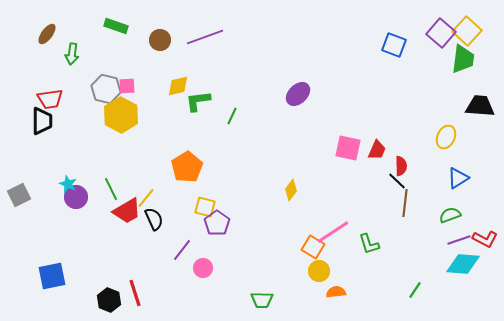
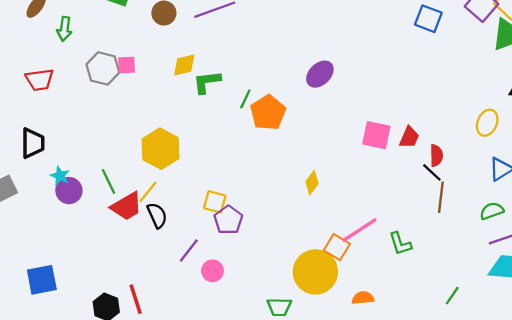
yellow hexagon: (121, 115) -> (161, 149), moved
black trapezoid: (42, 121) -> (33, 143), moved
orange pentagon: (187, 167) -> (268, 113), moved
yellow circle: (319, 271) -> (315, 272), moved, size x1.8

